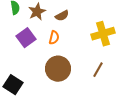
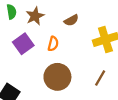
brown semicircle: (62, 16) -> (71, 20), moved

